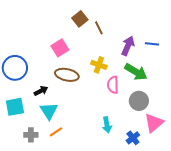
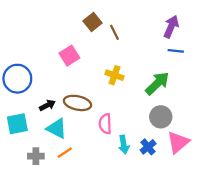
purple arrow: (128, 46) -> (171, 27), moved
green arrow: (136, 72) -> (157, 83), turned -75
brown ellipse: (67, 75) -> (77, 103), moved
pink semicircle: (113, 85) -> (105, 124), moved
cyan triangle: (49, 111) -> (57, 128), turned -30
blue cross: (133, 138) -> (148, 147), moved

